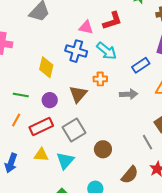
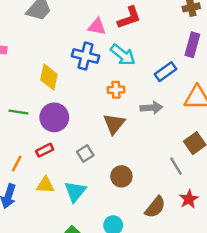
brown triangle: (78, 94) -> (114, 124), moved
purple circle: (50, 100) -> (54, 117), size x1.5
orange line: (16, 120) -> (17, 163), moved
red rectangle: (41, 127) -> (45, 150), size x0.6
gray square: (74, 130) -> (85, 154), size x0.6

